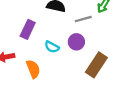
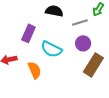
purple circle: (76, 42) -> (83, 43), moved
cyan semicircle: (52, 47) -> (51, 49), size x1.5

